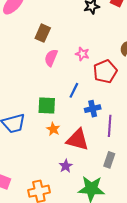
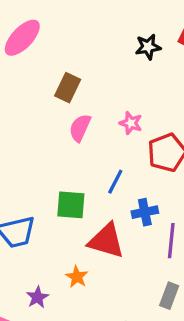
orange star: (53, 129) -> (77, 277), moved
red triangle: (78, 140) -> (106, 241), moved
purple star: (66, 166) -> (37, 297), moved

